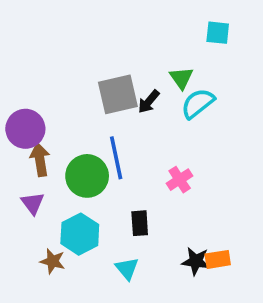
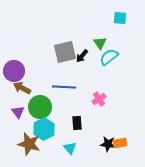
blue line: (116, 158) -> (64, 87), turned -75
brown arrow: (40, 160) -> (22, 88), turned -54
green circle: (87, 176) -> (40, 107), moved
brown star: (53, 261) -> (29, 144), size x1.6

